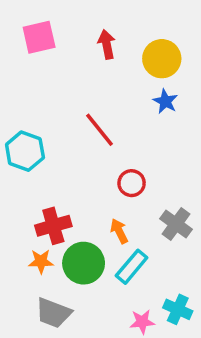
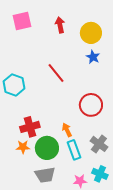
red circle: (132, 183) -> (91, 105), moved, size x1.5
gray cross: (176, 224) -> (99, 144), moved
cyan rectangle: (132, 267) -> (74, 150), turned -60
gray trapezoid: (53, 313) -> (45, 175), moved, turned -30

